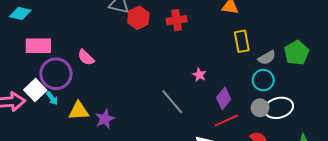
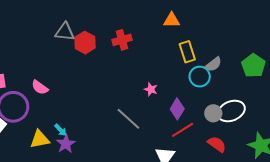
green pentagon: (297, 53) -> (253, 66), moved
cyan circle: (263, 80) -> (200, 77), moved
cyan arrow: (52, 98) -> (61, 130), moved

